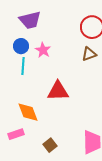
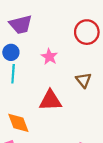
pink star: (43, 50) -> (49, 57), moved
brown triangle: (89, 54) -> (84, 80), moved, turned -49

